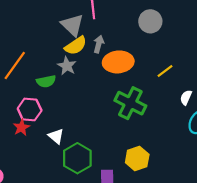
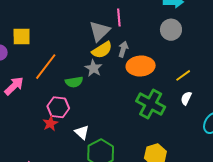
gray triangle: (72, 25) -> (100, 31), turned 30
white semicircle: (186, 97) -> (186, 98), moved

